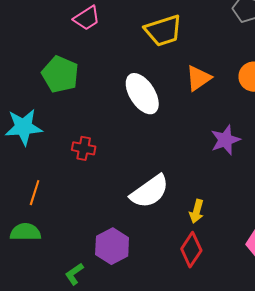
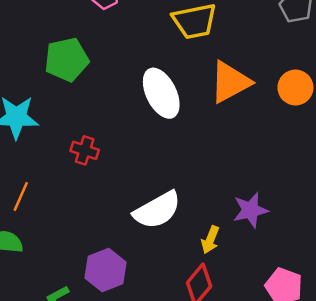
green pentagon: (60, 74) -> (67, 60), turned 30
orange triangle: (199, 78) -> (230, 82), size x1.4
purple star: (225, 140) -> (250, 210), moved

